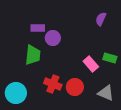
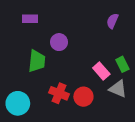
purple rectangle: (38, 28) -> (30, 19), moved
green rectangle: (110, 58) -> (122, 64), turned 48
gray triangle: (106, 93) -> (118, 89), moved

